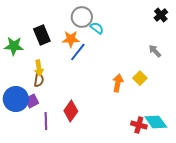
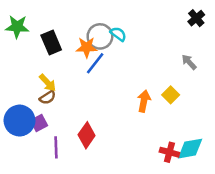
gray circle: (82, 17) -> (100, 36), moved
green star: (14, 46) -> (17, 27), moved
yellow arrow: (39, 68) -> (48, 83), turned -35
brown semicircle: (39, 80) -> (48, 97), turned 48
cyan diamond: (156, 122) -> (190, 149), turned -65

